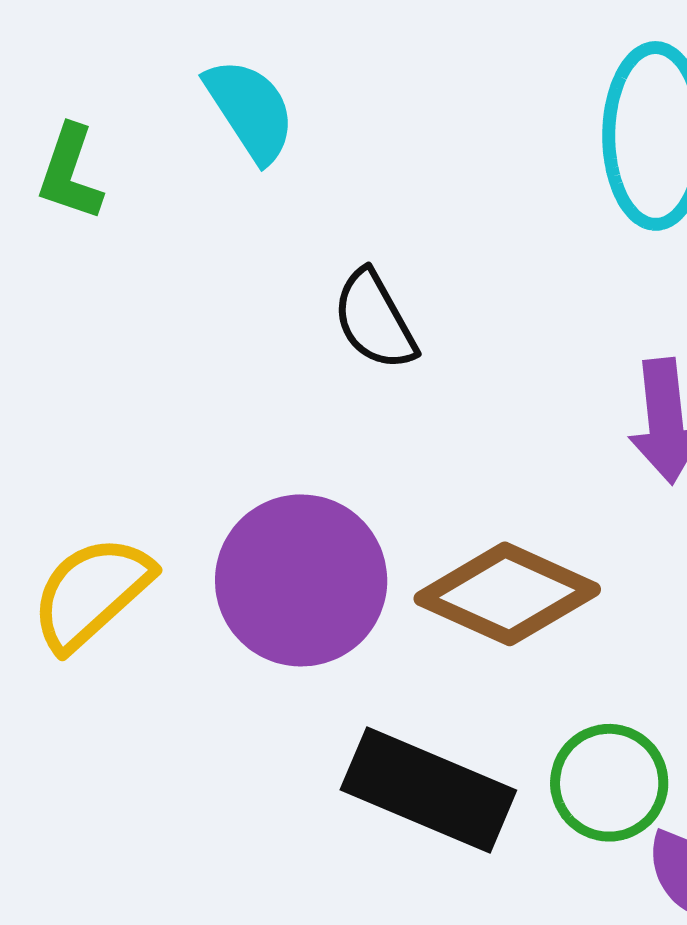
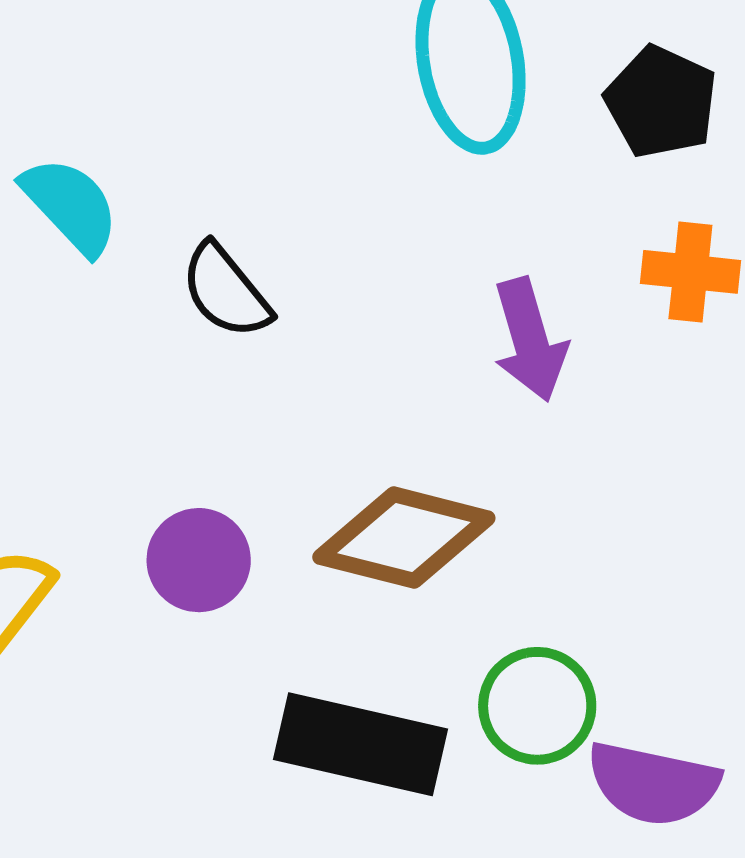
cyan semicircle: (250, 110) -> (71, 206), moved
purple circle: (301, 580) -> (199, 560), size x0.6

